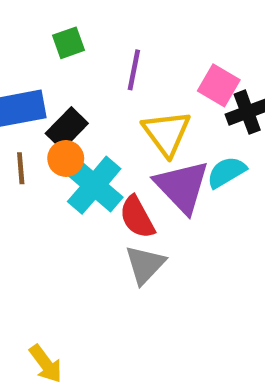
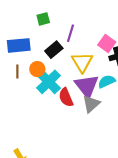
black rectangle: (67, 128) -> (54, 50), moved
gray triangle: (145, 265) -> (91, 104), moved

